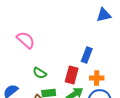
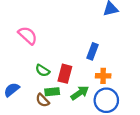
red rectangle: (72, 75) -> (65, 74), moved

